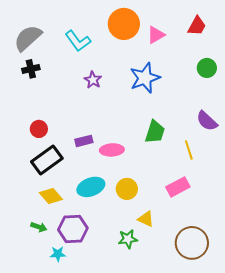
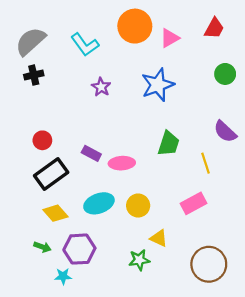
purple rectangle: (84, 141) -> (91, 153), turned 42

